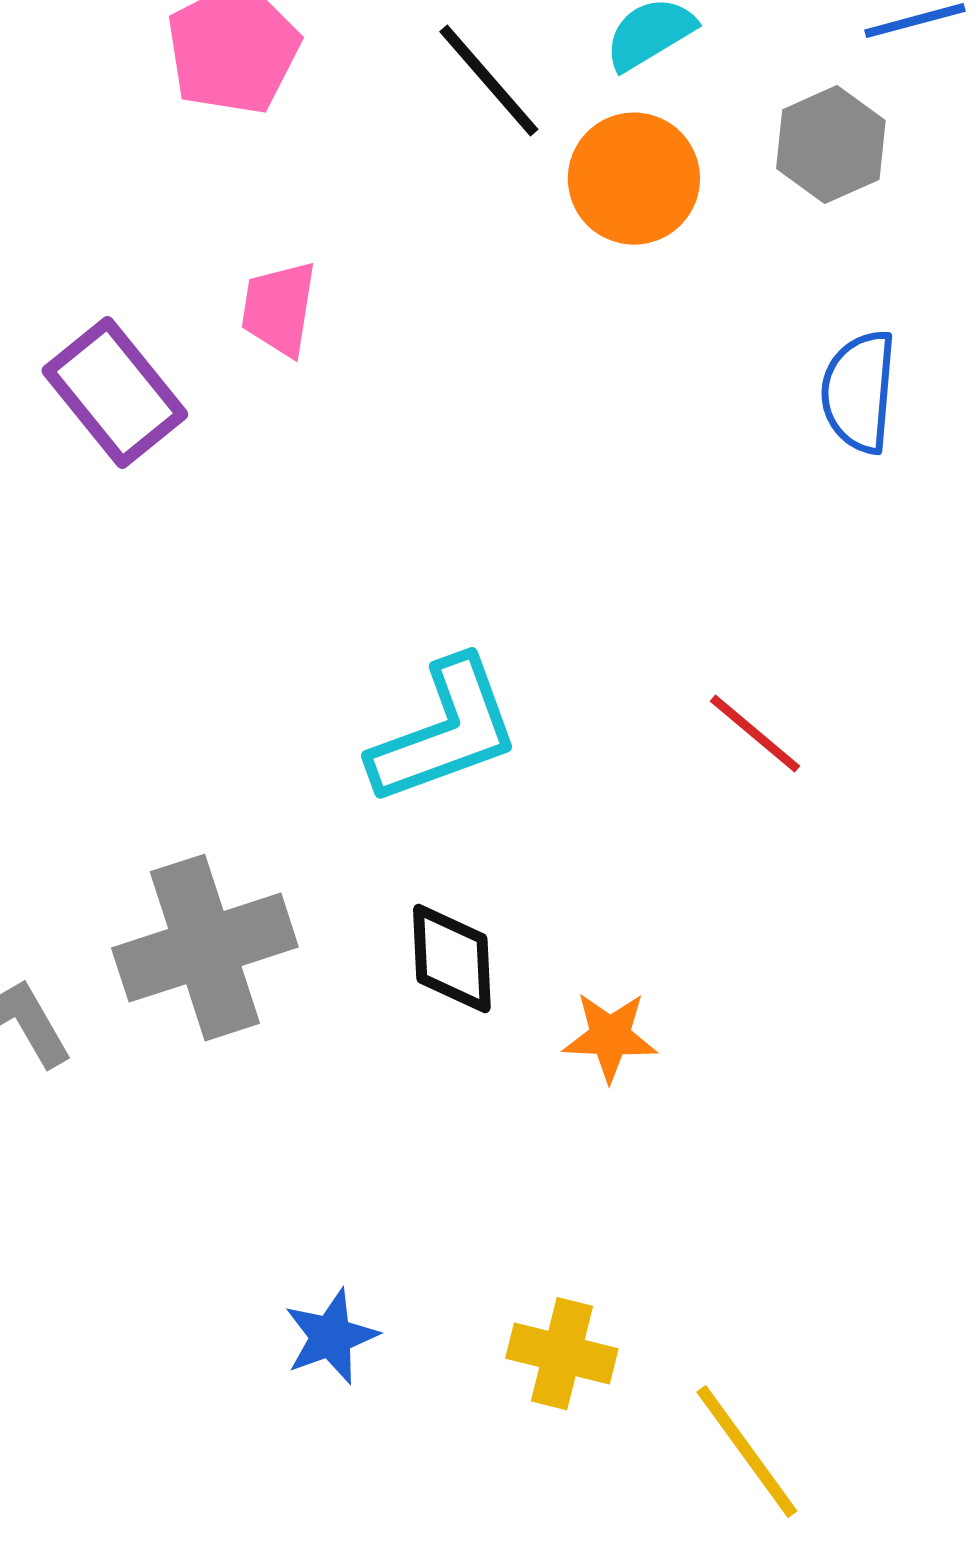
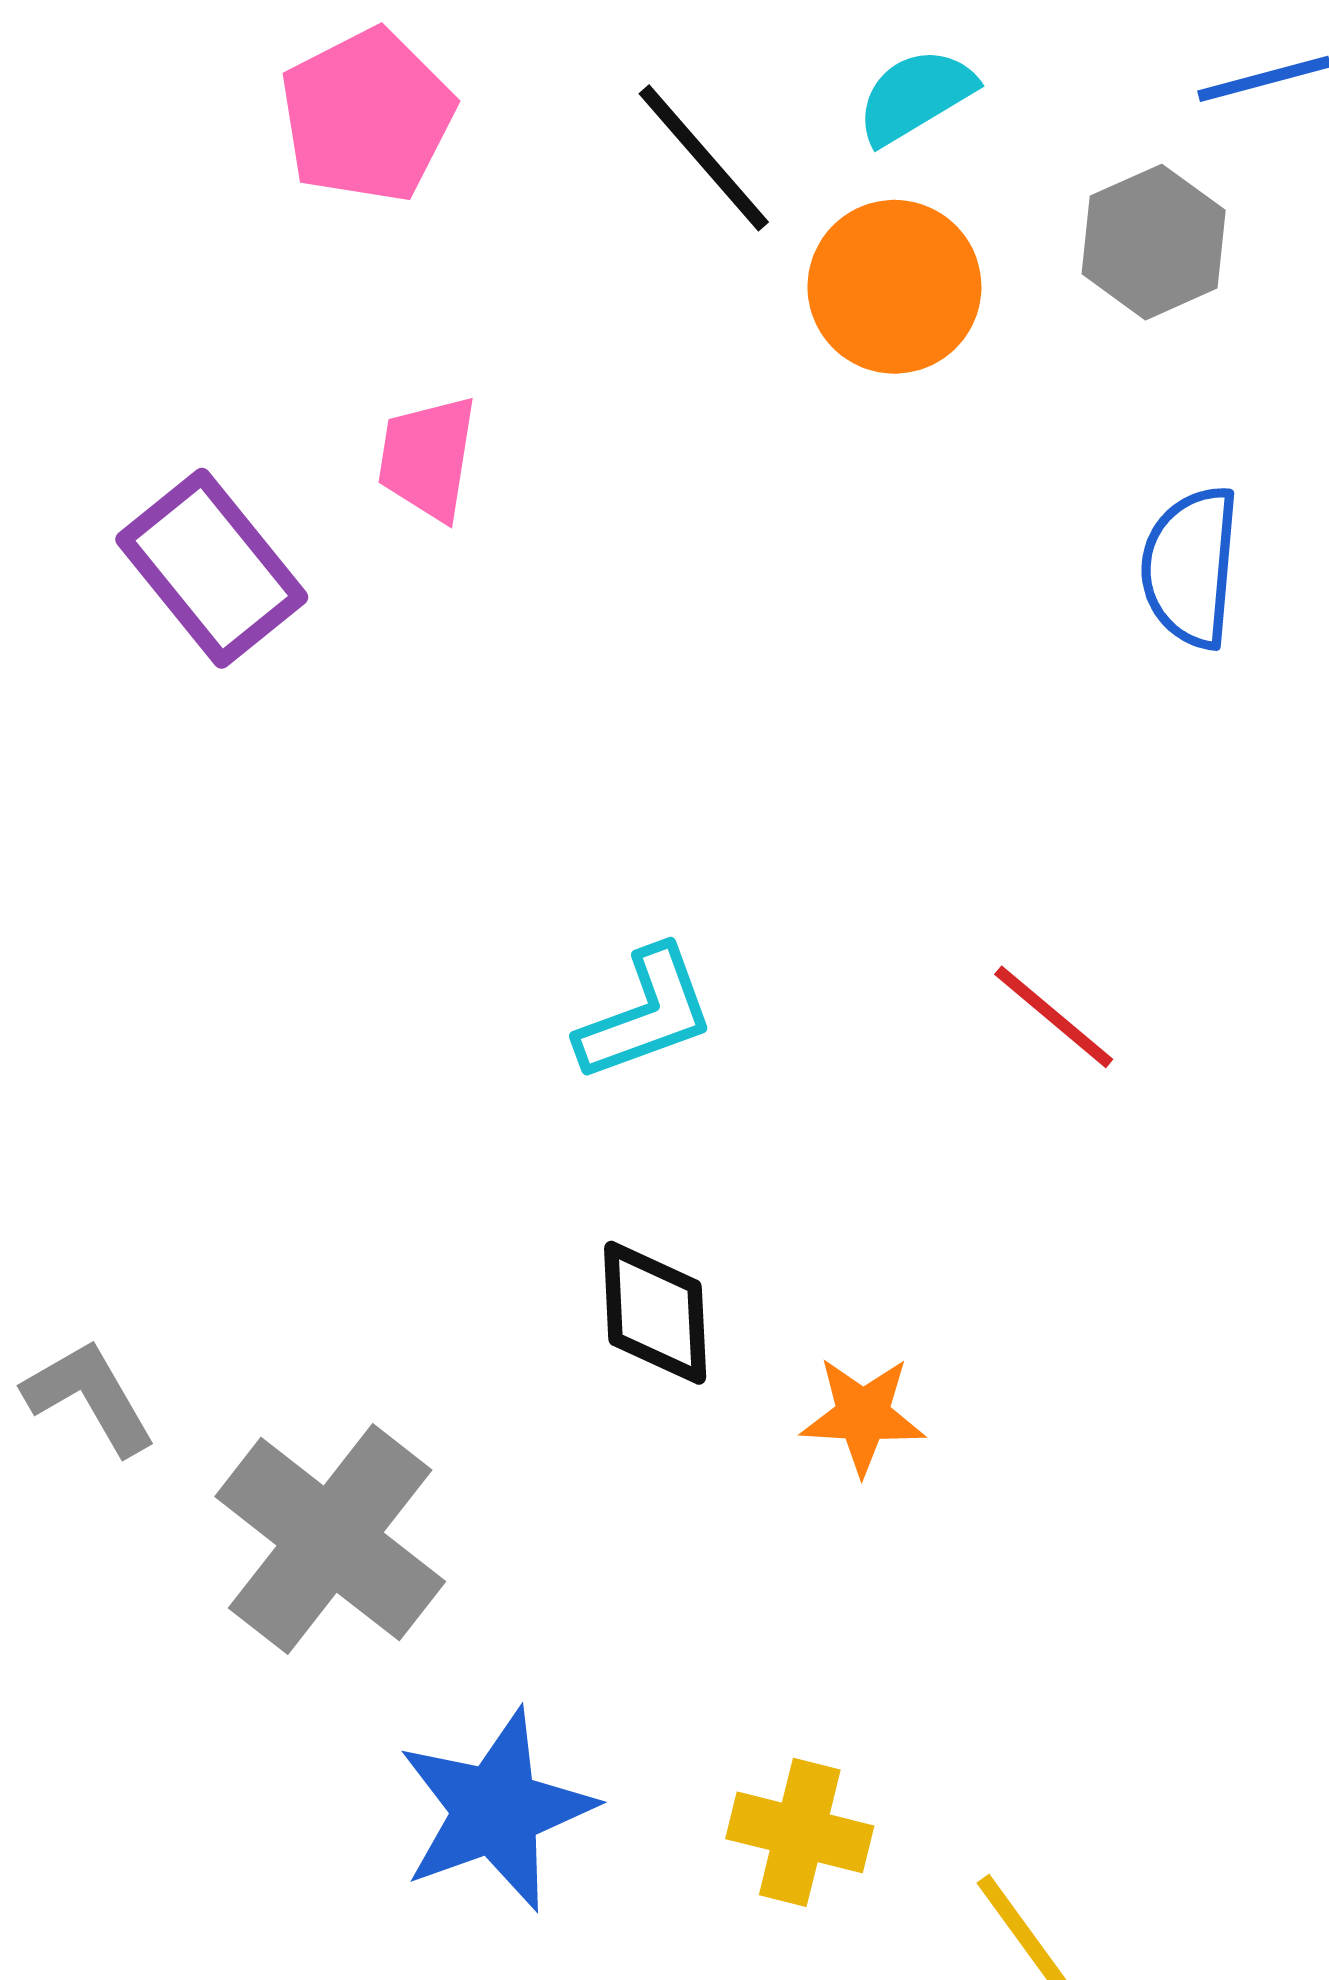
cyan L-shape: (445, 732) -> (646, 1014), size x0.7
gray cross: (205, 948) -> (330, 1539), moved, turned -34
blue star: (331, 1337) -> (496, 1810), size x1.6

